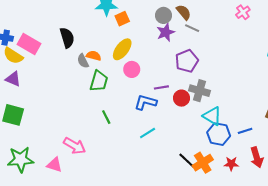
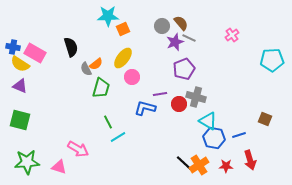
pink cross: (243, 12) -> (232, 35), moved
purple star: (166, 32) -> (175, 42), moved
orange semicircle: (94, 56) -> (96, 64), turned 128
cyan line: (148, 133) -> (118, 137), moved

